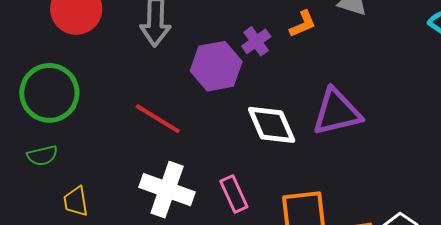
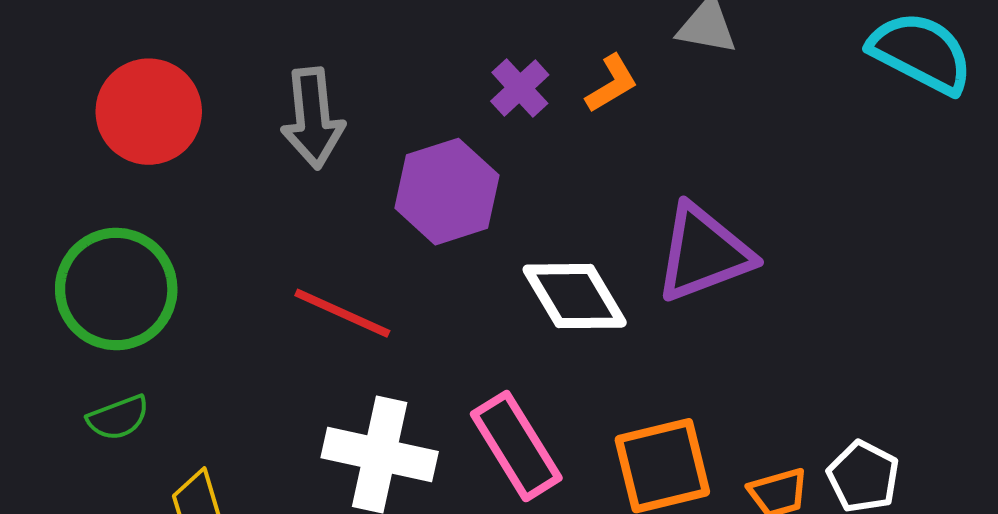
purple cross: (256, 41) -> (520, 88), moved
pink rectangle: (234, 194) -> (516, 446), size x1.4

